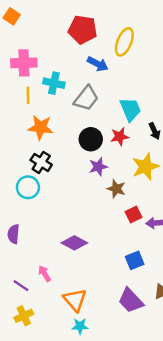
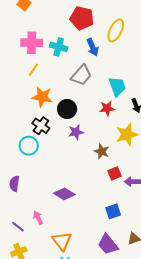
blue arrow: (98, 64) -> (93, 47), turned 36
cyan cross: (54, 83) -> (59, 47), moved
yellow line: (28, 95) -> (33, 70), turned 32
black circle: (91, 139) -> (67, 109), moved
purple star: (98, 167) -> (76, 132), moved

